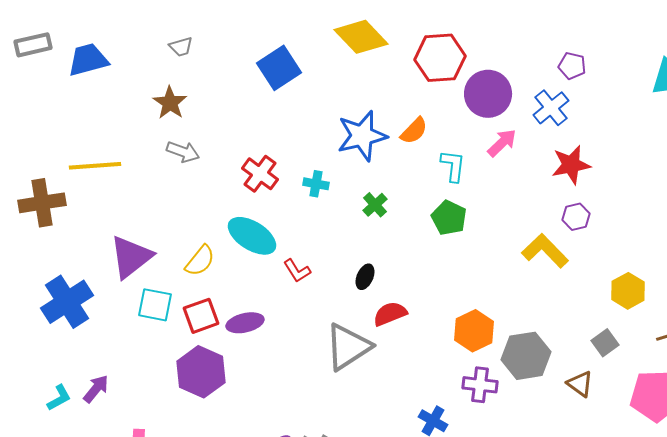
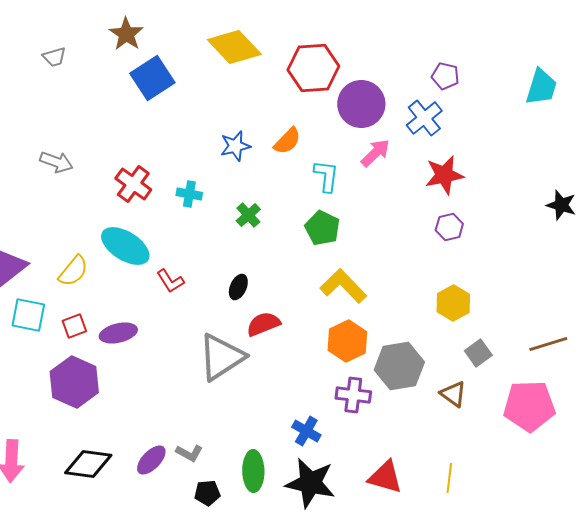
brown star: (170, 103) -> (126, 34), moved
blue star: (362, 136) -> (235, 146), size x0.6
yellow L-shape: (545, 251) -> (343, 286), moved
yellow hexagon: (628, 291) -> (453, 303), moved
red square: (201, 316) -> (74, 326), size x0.7

